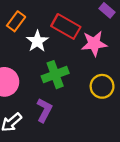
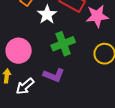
purple L-shape: (44, 110) -> (54, 75), turned 85

